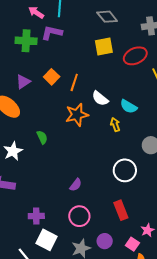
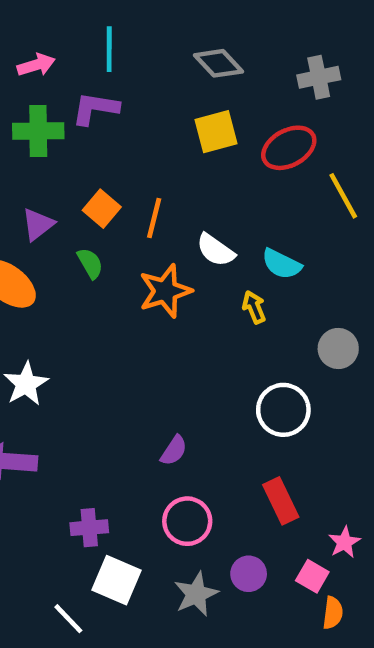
pink arrow: (36, 12) -> (36, 65), moved, turned 133
green semicircle: (42, 137) -> (90, 263), moved

